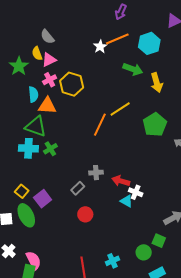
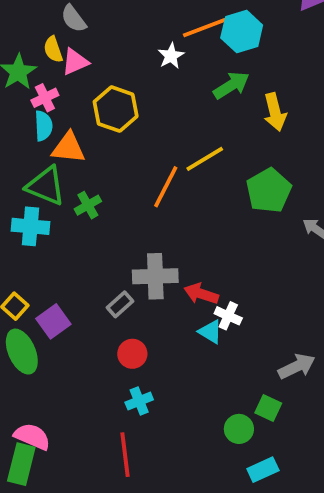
cyan hexagon: (149, 43) -> (242, 31), moved
white star: (100, 47) -> (171, 56), moved
green arrow: (133, 69) -> (231, 85), turned -54
pink cross: (50, 80) -> (45, 98), moved
green cross: (50, 149) -> (88, 205), moved
gray cross: (96, 173) -> (155, 276), size x1.6
pink semicircle: (33, 260) -> (32, 436), turned -42
cyan cross: (112, 261) -> (139, 401), moved

